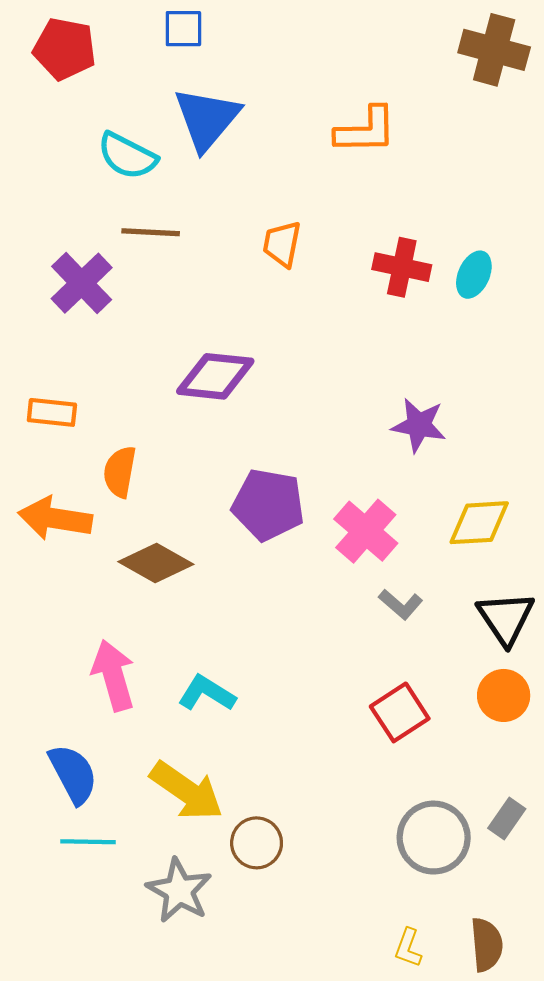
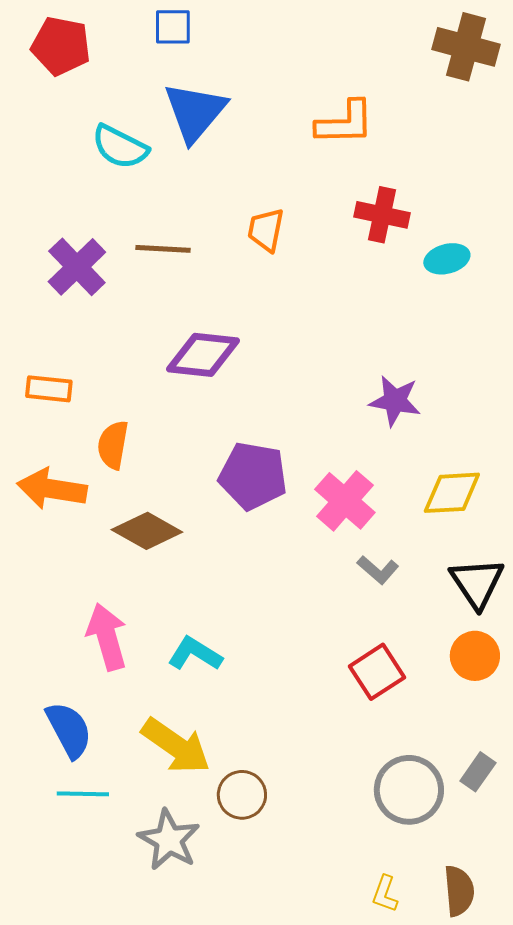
brown line: (151, 232) -> (163, 249), moved
red cross: (402, 267) -> (382, 215), moved
cyan ellipse: (474, 275) -> (447, 259), turned 51

